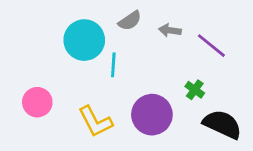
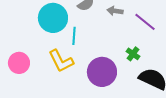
yellow L-shape: (95, 122) -> (61, 61), moved

